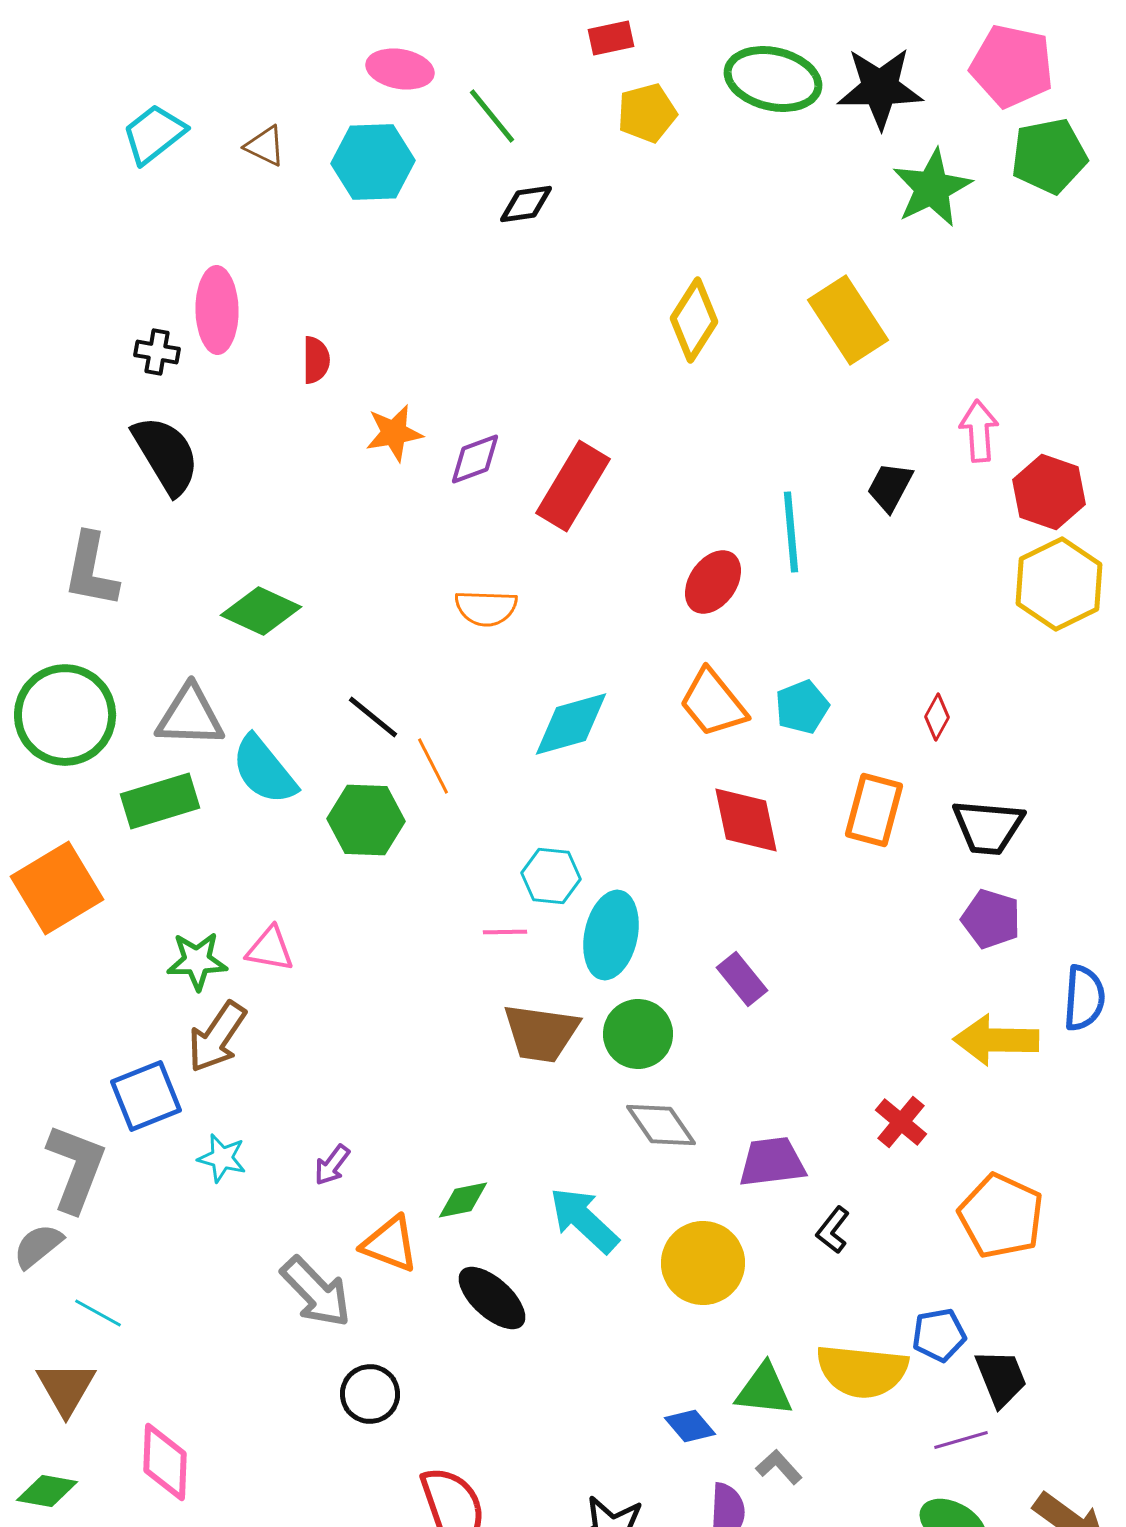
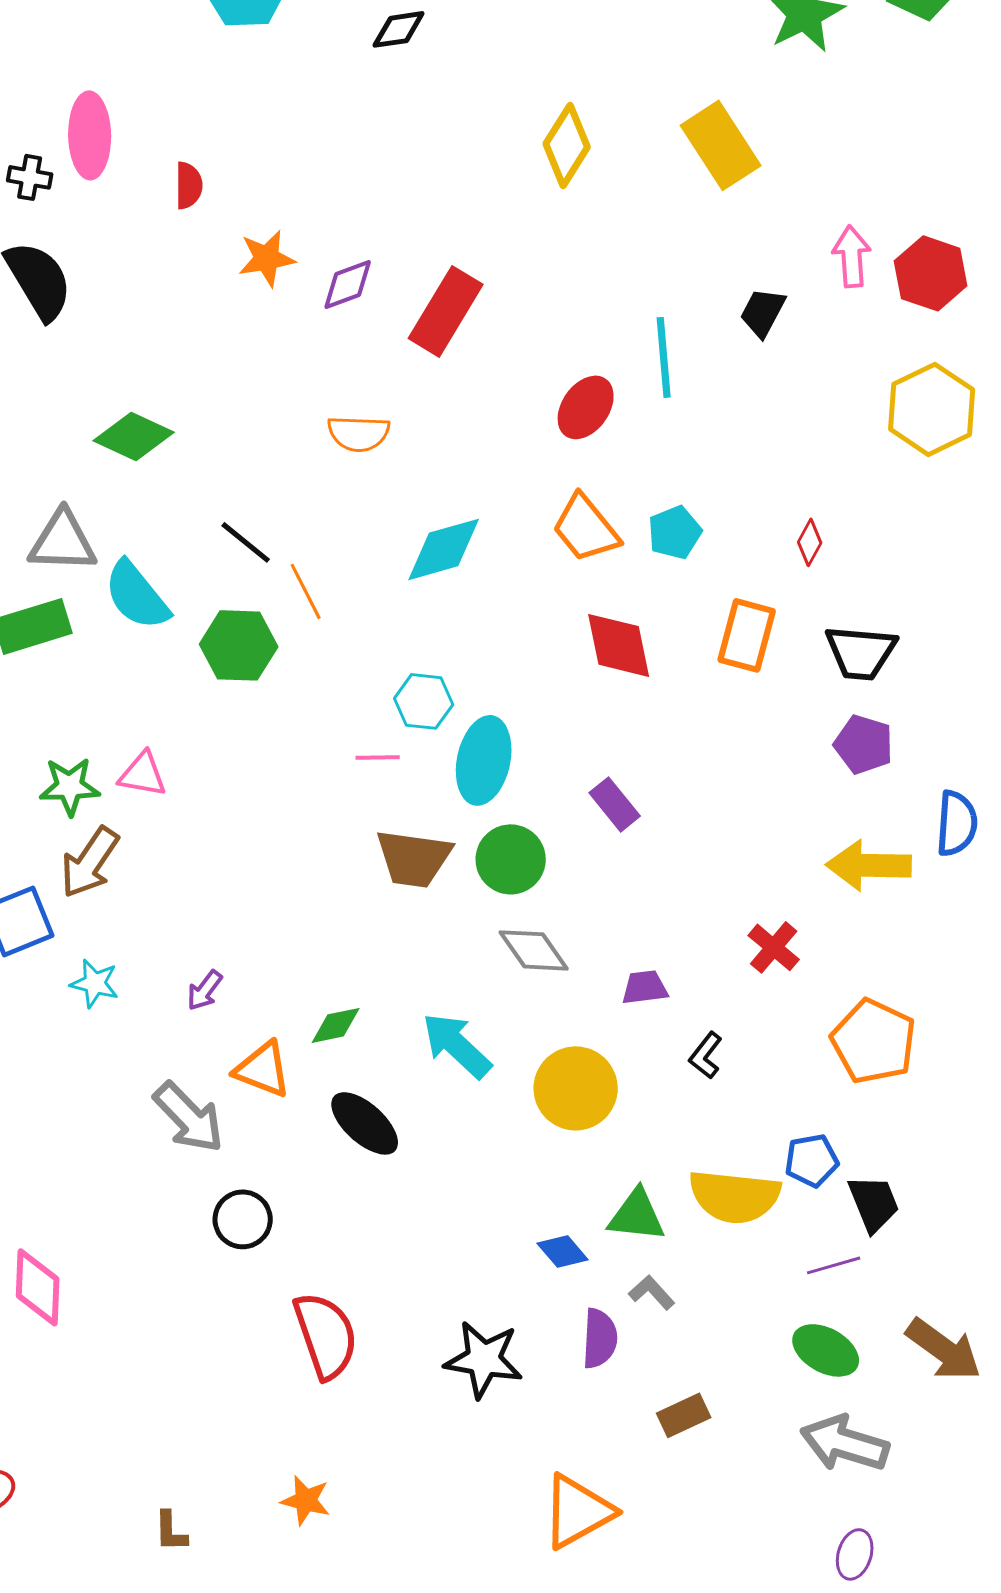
red hexagon: (1049, 492) -> (931, 273), moved
purple trapezoid: (772, 1162) -> (645, 987), size x0.7

